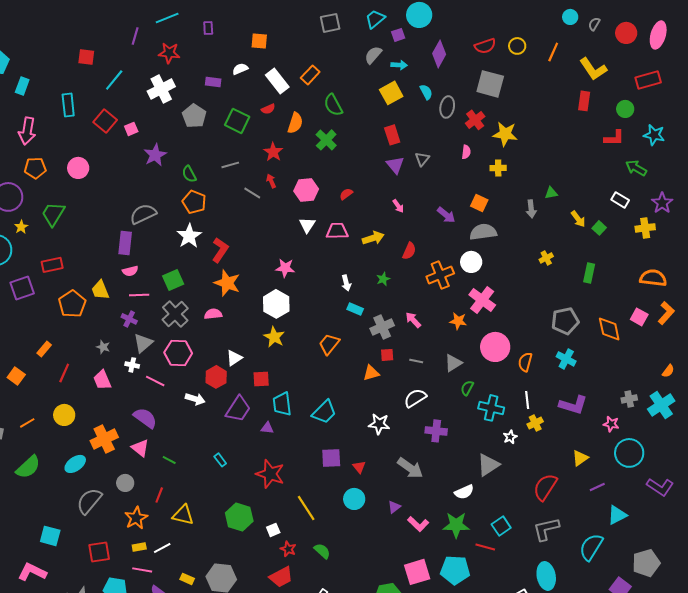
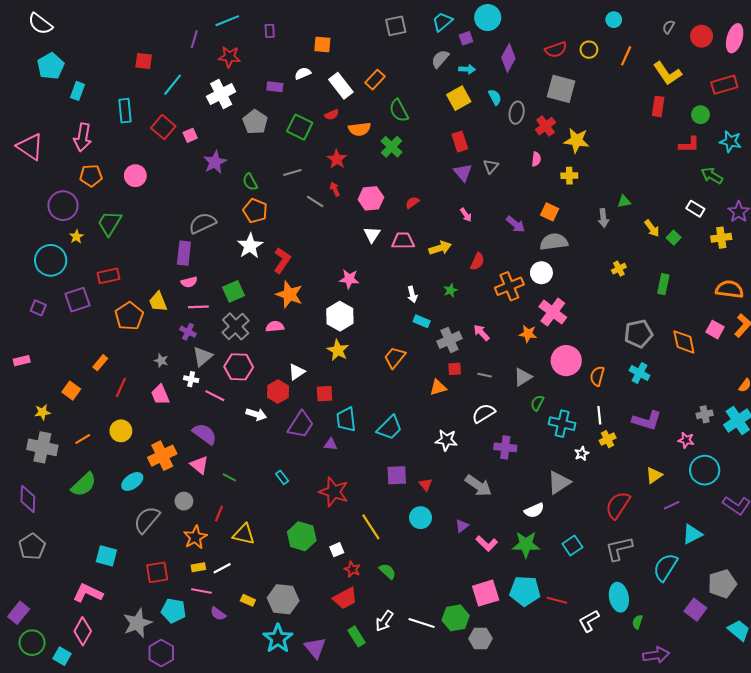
cyan circle: (570, 17) -> (614, 20), moved
orange semicircle: (295, 123) -> (360, 129), turned 65
red line: (485, 547) -> (557, 600), moved

